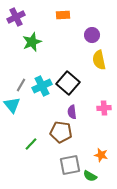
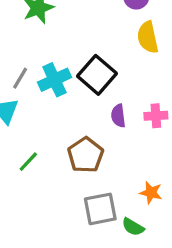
purple semicircle: (72, 112) -> (118, 116), moved
brown pentagon: (61, 132) -> (86, 155), turned 30
green line: (31, 144) -> (28, 162), moved

